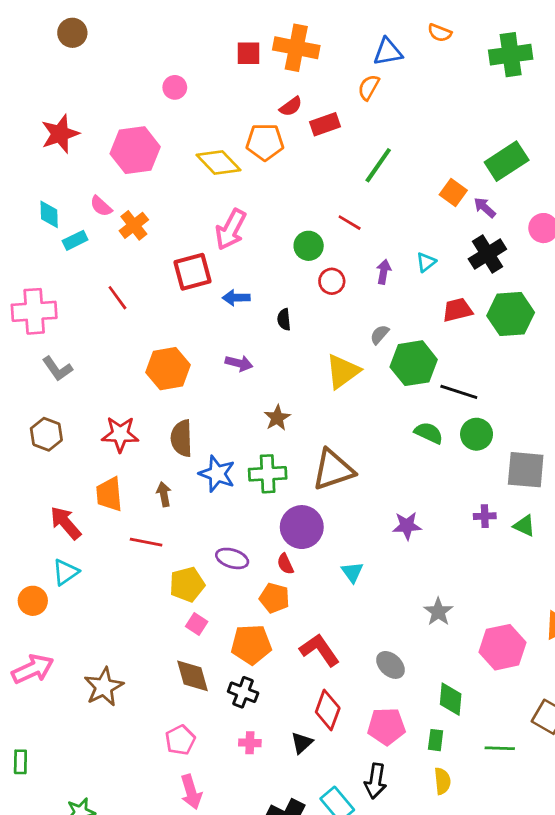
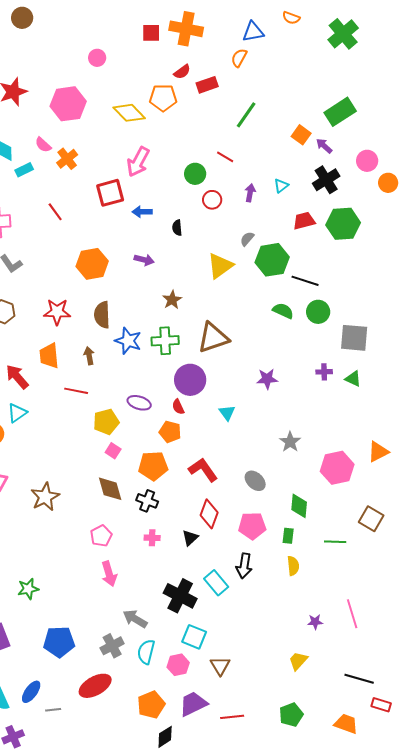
green cross: (511, 55) -> (343, 34), turned -32

